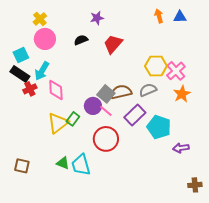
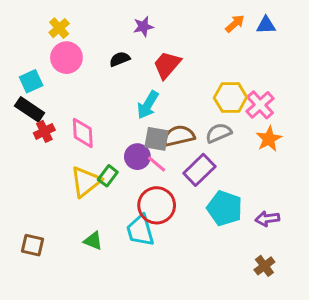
orange arrow: (159, 16) -> (235, 24), turned 64
cyan arrow: (42, 71) -> (148, 105), moved
gray square: (106, 94) -> (157, 139), turned -30
cyan pentagon: (159, 127) -> (225, 208), moved
cyan trapezoid: (81, 165) -> (140, 230), moved
brown cross: (195, 185) -> (264, 266), moved, turned -32

